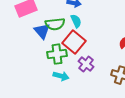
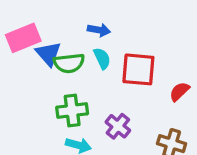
blue triangle: (42, 31) -> (48, 54), moved
red square: (74, 42) -> (138, 69), moved, turned -35

